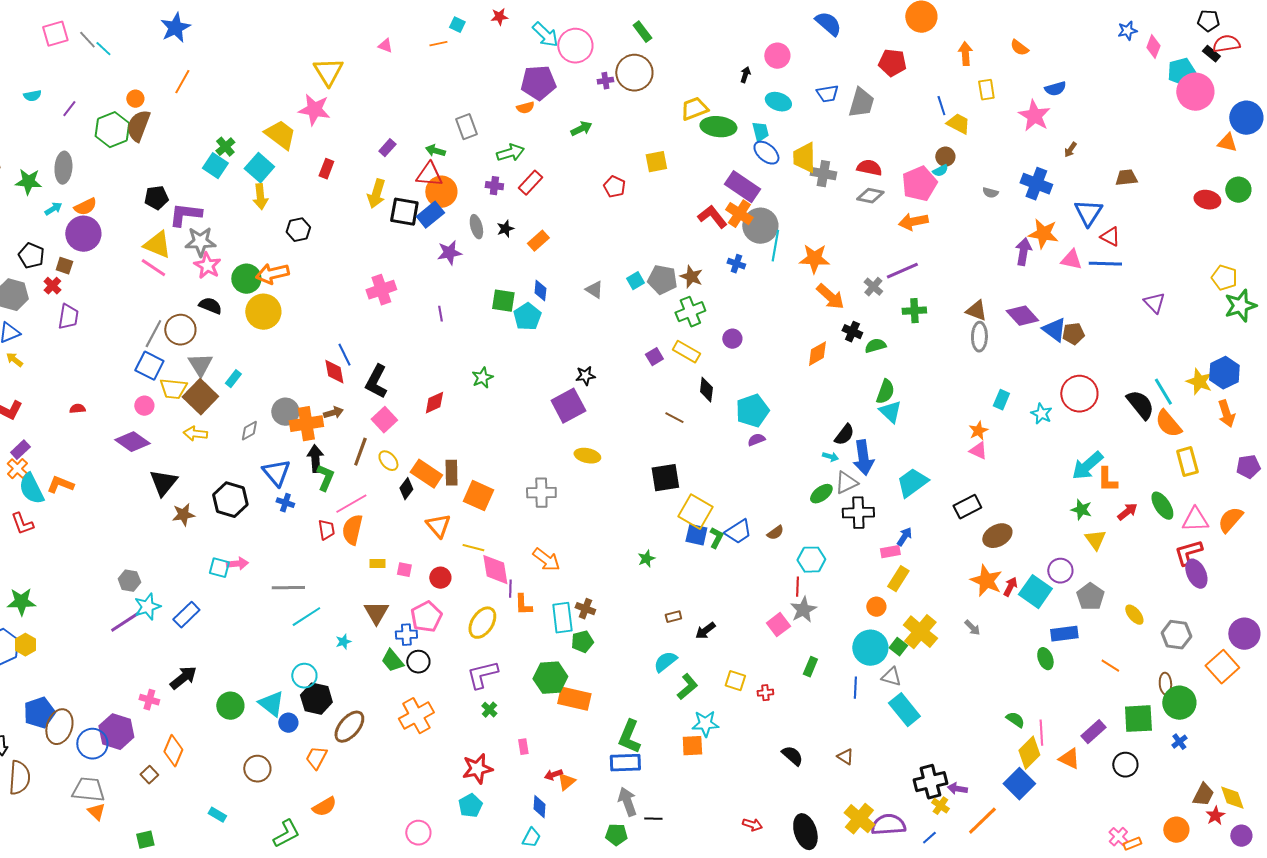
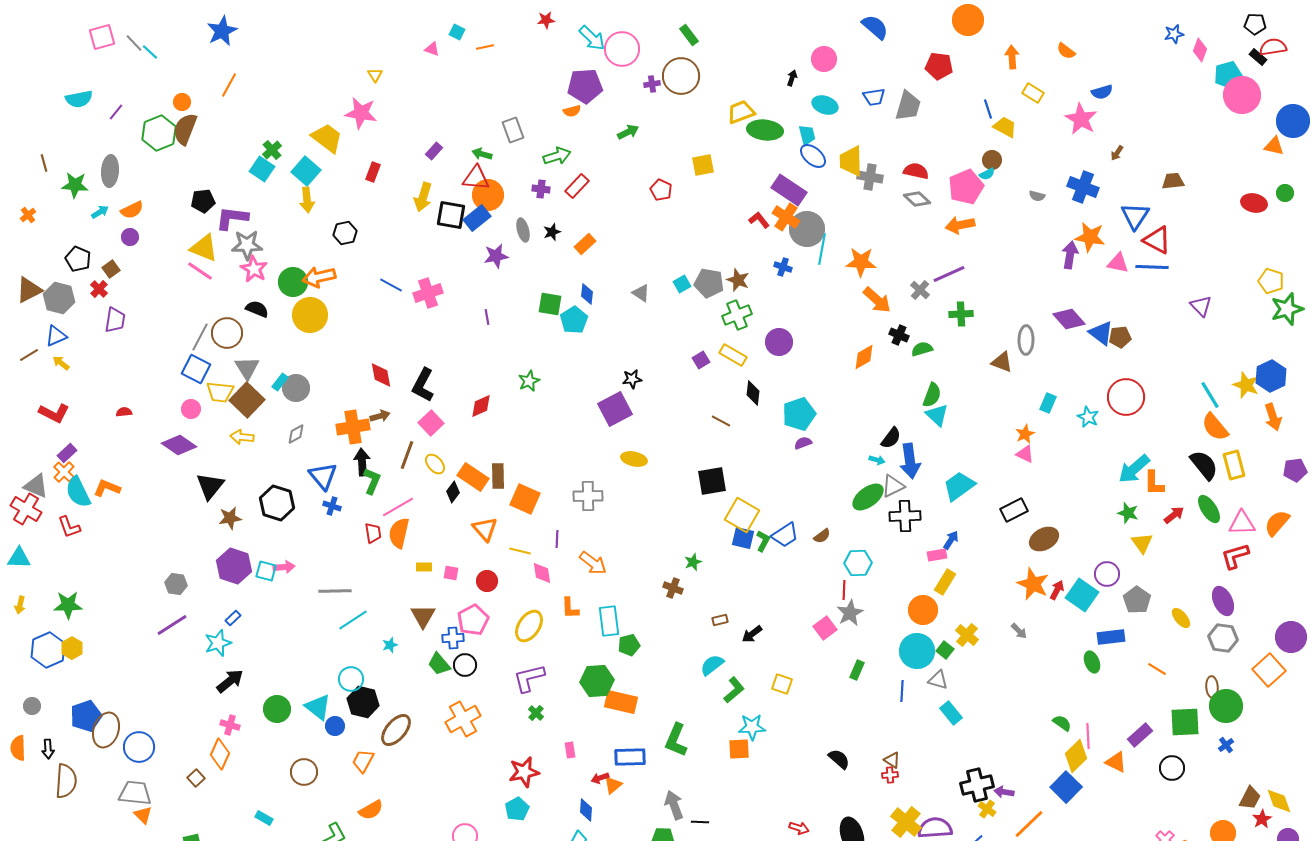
cyan square: (457, 25) -> (457, 32), moved
yellow triangle: (328, 72) -> (375, 75), size x0.5
yellow rectangle: (986, 90) -> (1033, 93), turned -50
cyan semicircle: (32, 96) -> (79, 99), size x1.5
green circle: (1238, 190) -> (1285, 193), size x0.7
gray diamond: (870, 196) -> (917, 199), turned 32
red L-shape: (712, 217) -> (759, 220), size x0.7
purple circle: (83, 234) -> (130, 237), size x0.5
red triangle: (1110, 237) -> (1157, 240), size x1.4
brown square: (64, 266) -> (111, 269), turned 36
brown triangle: (976, 311) -> (1002, 362), moved
purple circle: (732, 339) -> (779, 342), size x1.4
blue line: (344, 355) -> (391, 285), moved, turned -35
black semicircle: (1140, 405) -> (1204, 465), moved
gray circle: (285, 412) -> (296, 388), moved
green ellipse: (821, 494) -> (868, 497), size x1.4
pink diamond: (495, 570) -> (542, 573), size x0.7
purple ellipse: (1196, 574) -> (1223, 601), moved
purple line: (510, 589) -> (557, 539), moved
cyan star: (147, 607) -> (218, 643), moved
orange circle: (876, 607) -> (923, 610), size x1.5
brown cross: (585, 609) -> (673, 588), moved
blue rectangle: (186, 615) -> (233, 618), size x0.6
yellow cross: (920, 632) -> (967, 635), size x0.7
red cross: (765, 693) -> (890, 775), moved
pink cross: (149, 700) -> (230, 725), moved
cyan rectangle: (904, 710) -> (951, 713), size x0.7
purple hexagon: (116, 732) -> (234, 566), moved
blue rectangle: (625, 763) -> (630, 757), moved

